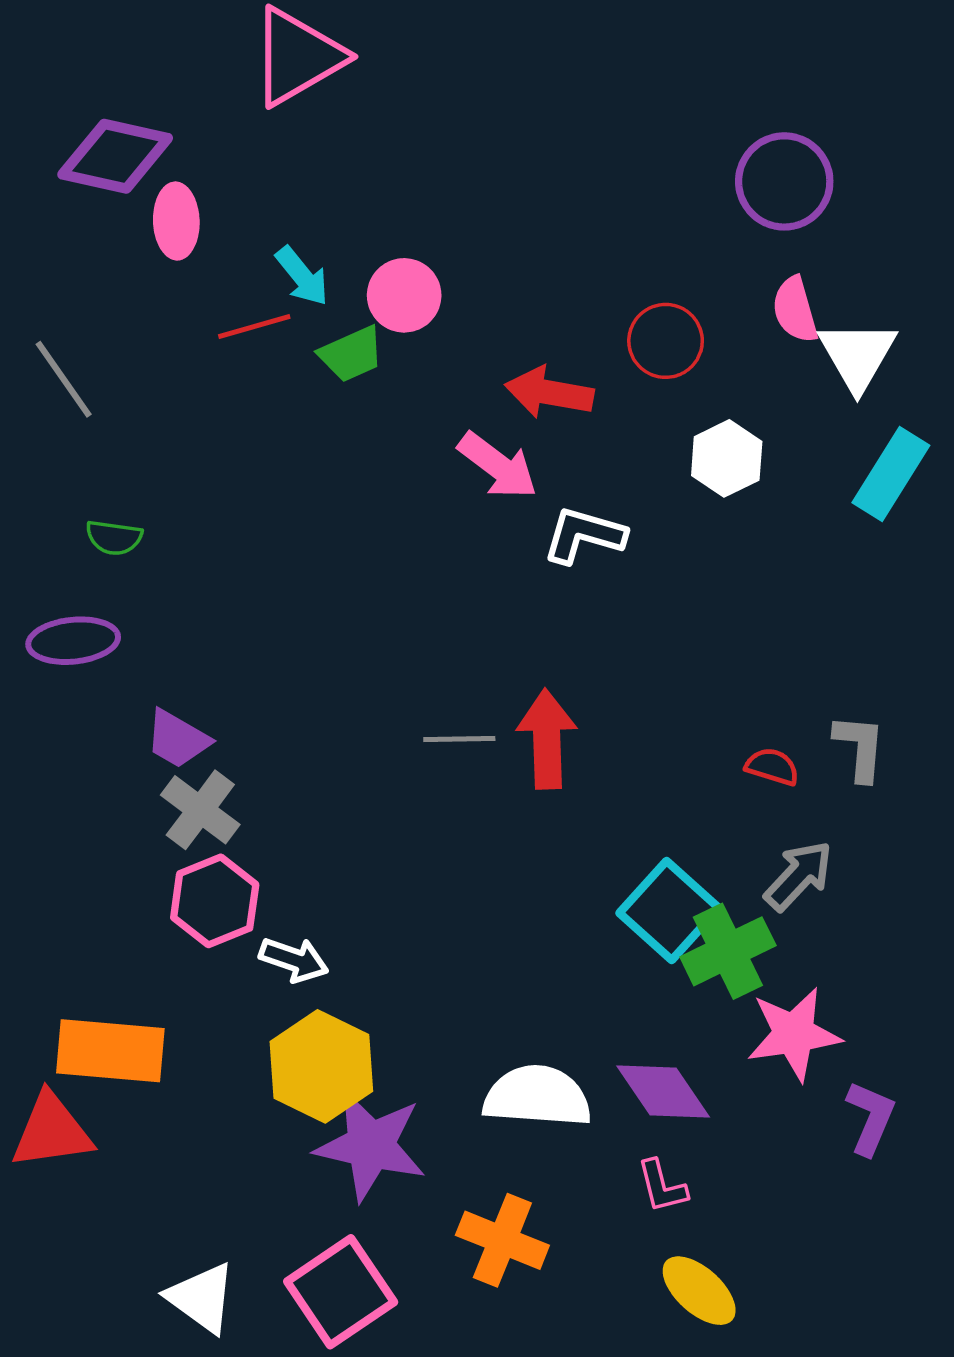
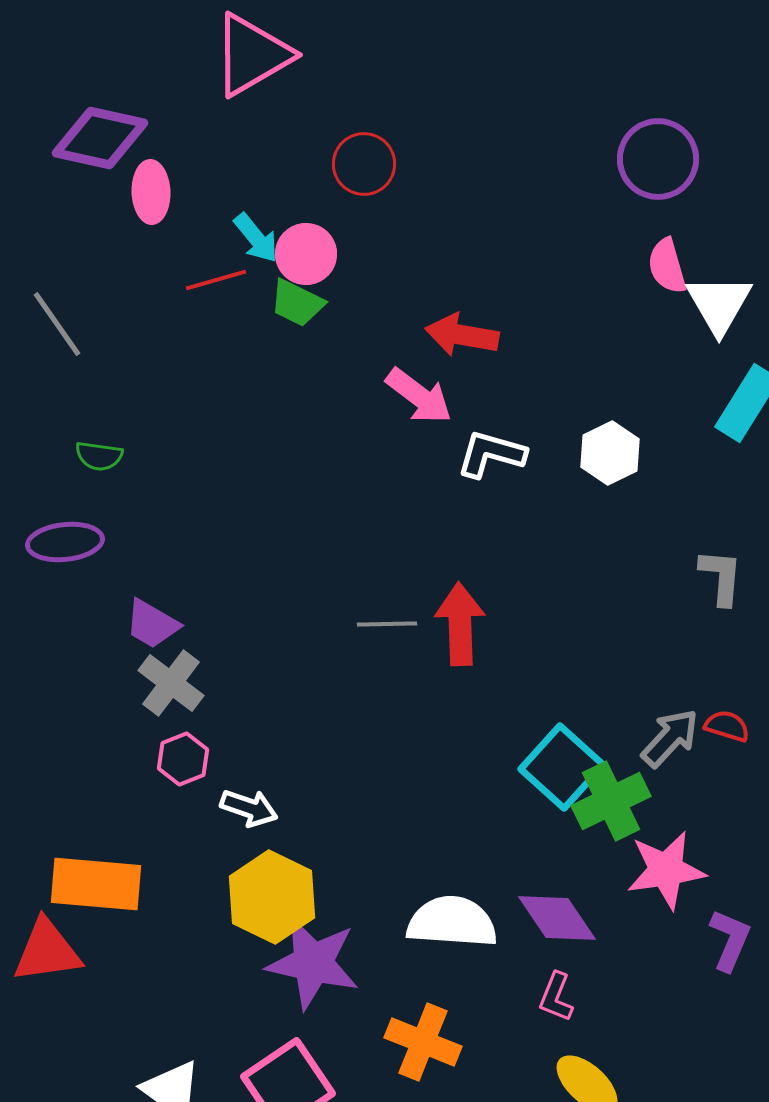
pink circle: (404, 295) -> (306, 254), moved
red circle: (666, 341) -> (364, 164), moved
green trapezoid: (351, 354) -> (297, 303), turned 50
white hexagon: (727, 458) -> (610, 453), moved
gray L-shape: (860, 747) -> (721, 577), moved
red semicircle: (772, 767) -> (727, 726), moved
pink hexagon: (215, 901) -> (183, 759), size x0.7
pink L-shape: (662, 1186) -> (556, 997), turned 36

